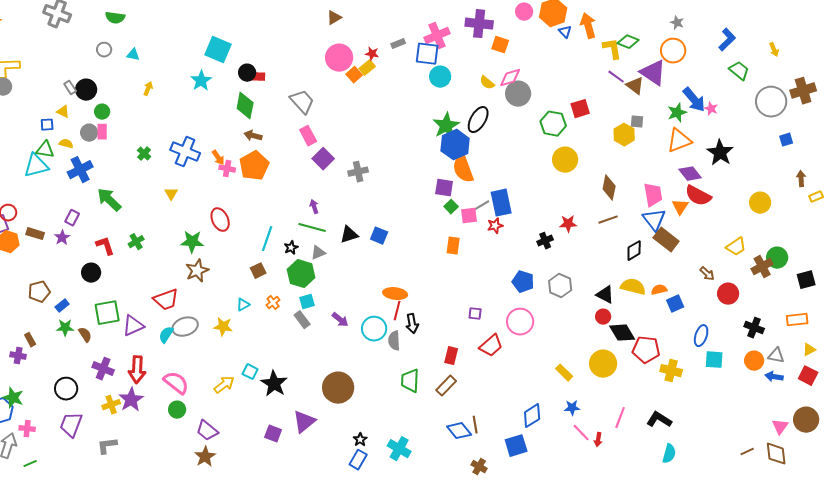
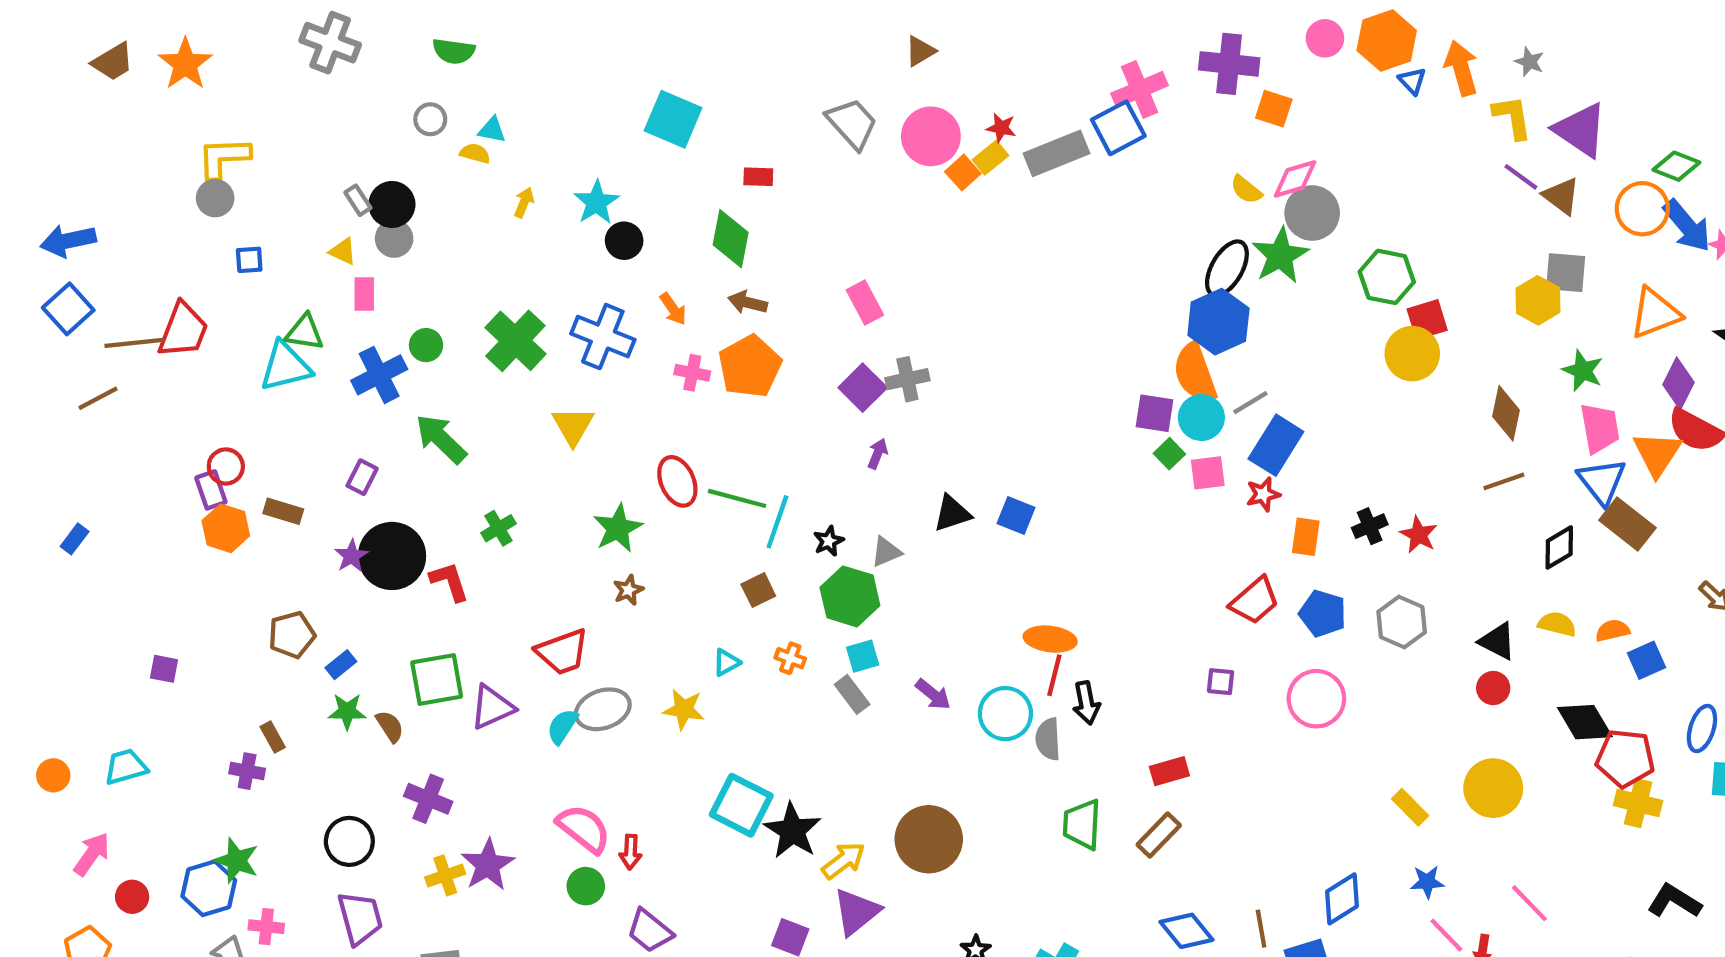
gray star: (677, 23) -> (1529, 62), moved
green diamond: (628, 42) -> (1676, 166), moved
gray rectangle: (398, 44) -> (1057, 153), moved, size x2.0
orange circle: (673, 51) -> (1642, 209), moved
blue square: (427, 54) -> (1118, 128), turned -35
black circle: (247, 73) -> (624, 241), moved
purple triangle: (653, 73) -> (1581, 130), moved
cyan circle: (440, 77) -> (1201, 417), moved
cyan star: (201, 81) -> (596, 202), moved
gray trapezoid: (302, 102) -> (852, 124), moved
red square: (580, 109) -> (1427, 320), moved
green circle: (102, 112) -> (426, 345), moved
green star: (677, 113) -> (1583, 371), moved, turned -30
gray square: (637, 122) -> (1566, 273), size x1.5
blue square: (47, 125) -> (249, 260), moved
green star: (446, 126) -> (1280, 256), moved
pink rectangle: (102, 132) -> (364, 294), moved
gray circle: (89, 133) -> (394, 239), moved
yellow semicircle: (66, 144) -> (475, 153), moved
blue hexagon: (455, 145) -> (1218, 322), moved
green cross: (144, 154) -> (515, 341), size x2.0
orange arrow: (218, 158) -> (673, 309), moved
purple square: (323, 159) -> (863, 388), moved
gray cross: (358, 172) -> (907, 379), moved
purple diamond: (690, 174) -> (1679, 383), turned 65
yellow triangle: (171, 194) -> (573, 426), size x1.5
blue rectangle: (501, 203) -> (1276, 445), turned 44
gray line: (481, 206) -> (1250, 403), moved
purple arrow: (314, 207) -> (878, 454), turned 40
orange triangle: (680, 207) -> (1657, 454), size x1.4
red star: (568, 224) -> (1419, 535), moved, turned 30
green line: (312, 228) -> (737, 498), moved
purple star: (62, 238) -> (351, 556), moved
green star: (192, 242) -> (618, 528), turned -30
red L-shape: (105, 246) -> (449, 582), moved
orange rectangle: (453, 246) -> (1306, 537), moved
brown star: (197, 271) -> (628, 590), size x0.6
black circle: (91, 273) -> (392, 556), moved, size x1.6
yellow semicircle: (633, 287) -> (1557, 624), size x0.7
orange cross: (273, 303) -> (790, 658), turned -32
black diamond: (622, 333) -> (1585, 722), moved
red trapezoid: (491, 346) -> (1255, 601), moved
red pentagon: (646, 350) -> (1625, 758), moved
red rectangle: (451, 356) -> (1169, 771), turned 60
red arrow: (137, 370) -> (631, 852), moved, size x0.6
cyan square: (250, 372) -> (741, 805), size x1.8
yellow arrow: (224, 385) -> (844, 861), moved
pink line: (620, 418) -> (1529, 903), turned -65
black L-shape: (659, 420) -> (1674, 901), moved
purple trapezoid: (71, 425) -> (360, 918), turned 144
brown line: (475, 425) -> (1261, 929), moved

